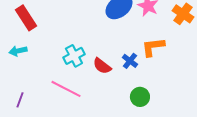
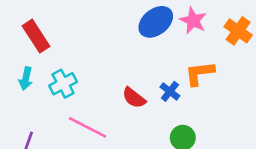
cyan arrow: (18, 51) -> (26, 79), turned -66
cyan cross: (74, 56) -> (63, 84), moved

